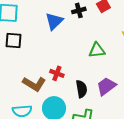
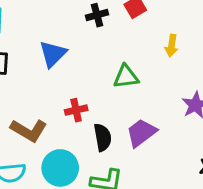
blue triangle: (54, 21) -> (53, 54), moved
red cross: (57, 73) -> (76, 110), moved, turned -32

